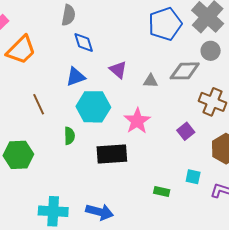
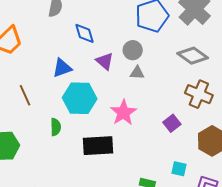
blue diamond: (84, 43) -> (85, 33), moved
gray circle: (211, 51) -> (133, 50), moved
gray diamond: (185, 71) -> (193, 56), moved, turned 36

